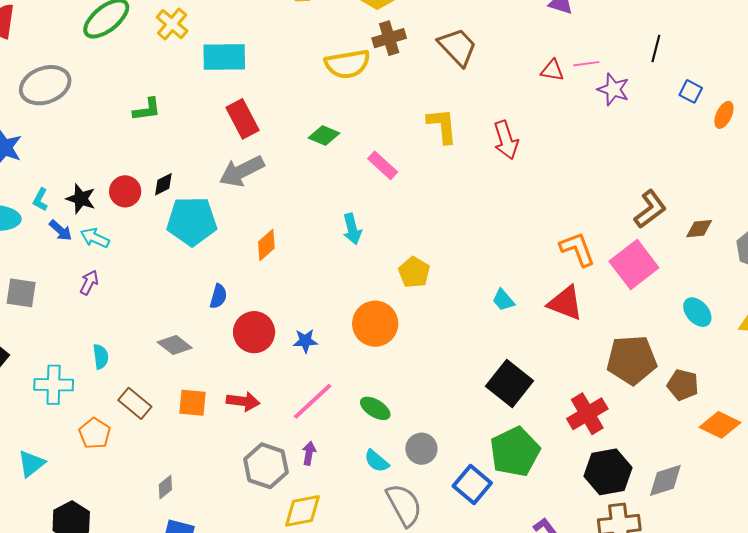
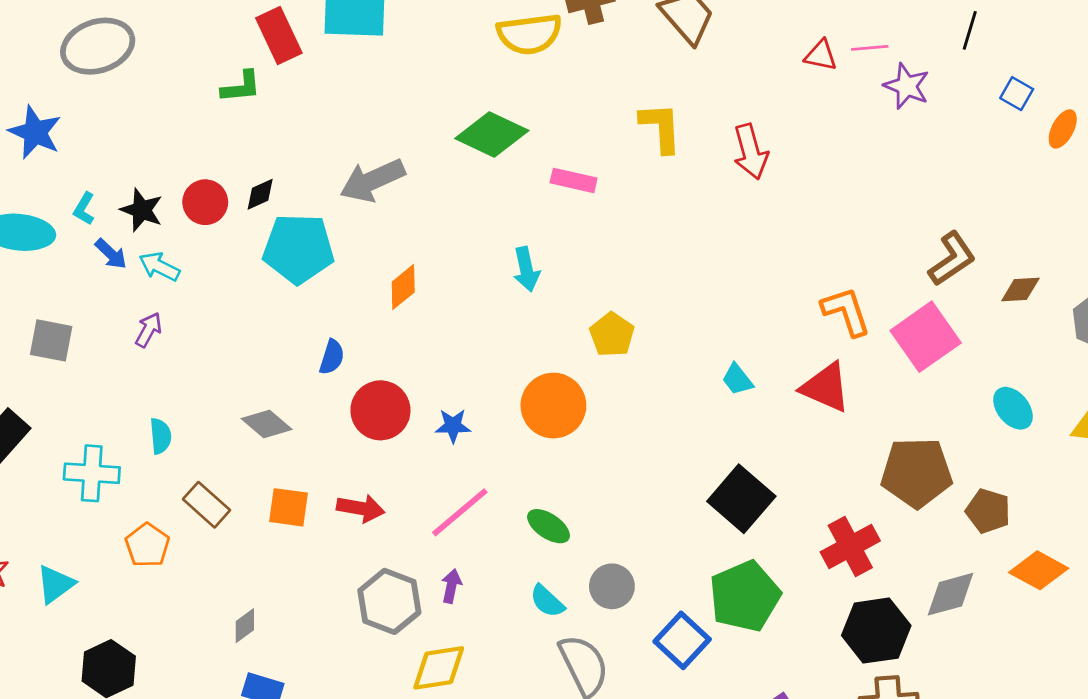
red rectangle: (242, 119) -> (279, 36), moved
green diamond: (324, 136) -> (492, 134), size x1.6
pink rectangle: (383, 165) -> (574, 180), turned -32
gray diamond: (665, 480) -> (951, 594), moved

